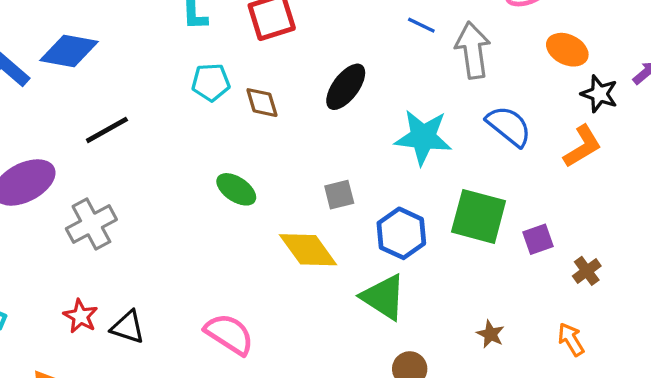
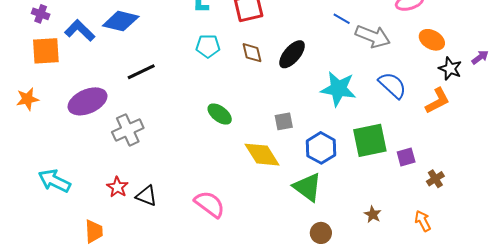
gray arrow: (473, 50) -> (373, 36), turned 116
brown diamond: (262, 103) -> (252, 53), moved
green square: (479, 216) -> (370, 140), turned -30

